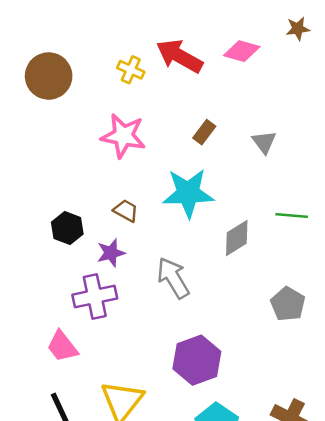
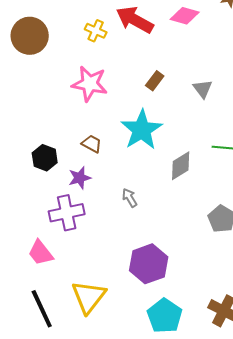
cyan star: (188, 193) -> (142, 130), turned -30
gray arrow: (173, 278) -> (130, 198), size x0.6

